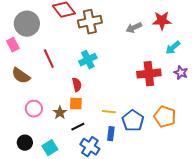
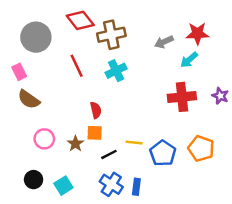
pink rectangle: (13, 45) -> (19, 72), moved
cyan arrow: (173, 48) -> (189, 60), moved
red line: (49, 59) -> (77, 66), moved
cyan cross: (88, 60) -> (116, 71), moved
black line: (78, 127) -> (109, 154), moved
blue rectangle: (111, 134) -> (136, 187), moved

